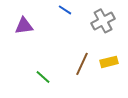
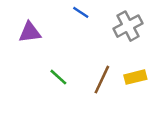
green line: (43, 77) -> (58, 77), moved

